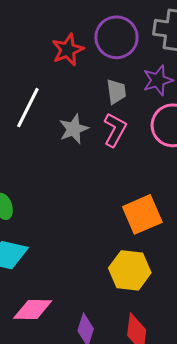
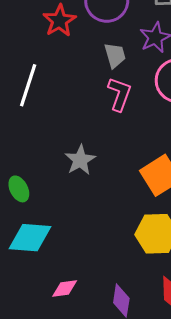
gray star: (74, 129) -> (80, 160), moved
pink diamond: (33, 309) -> (65, 288), size x0.7

